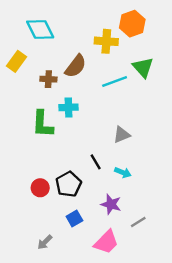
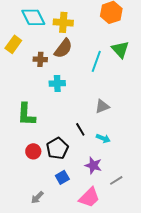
yellow cross: (106, 41) -> (63, 22), moved
cyan line: (115, 81) -> (96, 61), turned -50
green L-shape: (43, 124) -> (26, 114), moved

